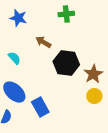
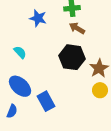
blue star: (18, 18) -> (38, 18), moved
brown arrow: (43, 42) -> (77, 28), moved

